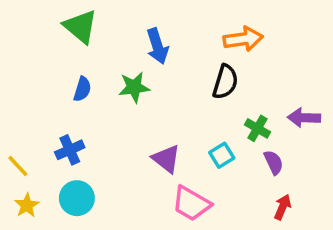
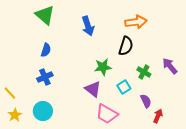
green star: (134, 87) -> (103, 67), moved
purple arrow: (304, 118) -> (170, 66), turned 48
blue cross: (70, 150) -> (45, 77), moved
purple semicircle: (274, 162) -> (146, 101), moved

